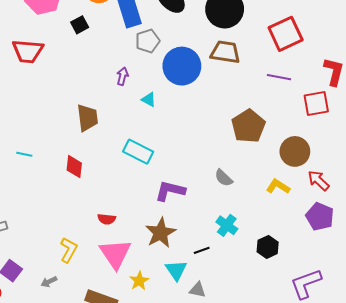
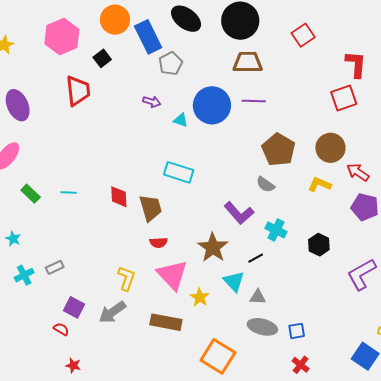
red square: (286, 34) -> (303, 35), size x0.7
red trapezoid: (28, 51) -> (78, 91), moved, turned -92
blue circle: (182, 66) -> (212, 105), moved
purple arrow: (122, 76) -> (152, 102), turned 102
purple line: (279, 77) -> (254, 101), moved
brown trapezoid: (87, 118) -> (151, 208), moved
brown pentagon: (248, 126) -> (279, 150), moved
purple L-shape: (170, 191) -> (239, 213), moved, turned -136
gray arrow: (49, 282) -> (112, 312), size x1.8

